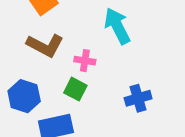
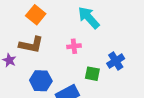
brown L-shape: (45, 45) -> (31, 45), moved
green square: (75, 89) -> (92, 74), moved

